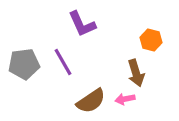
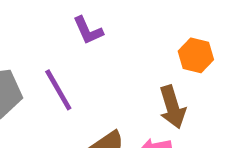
purple L-shape: (82, 24) -> (88, 30), size x0.7

